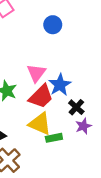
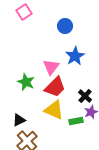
blue star: (60, 85) -> (75, 56), moved
green rectangle: (54, 138) -> (76, 121), moved

